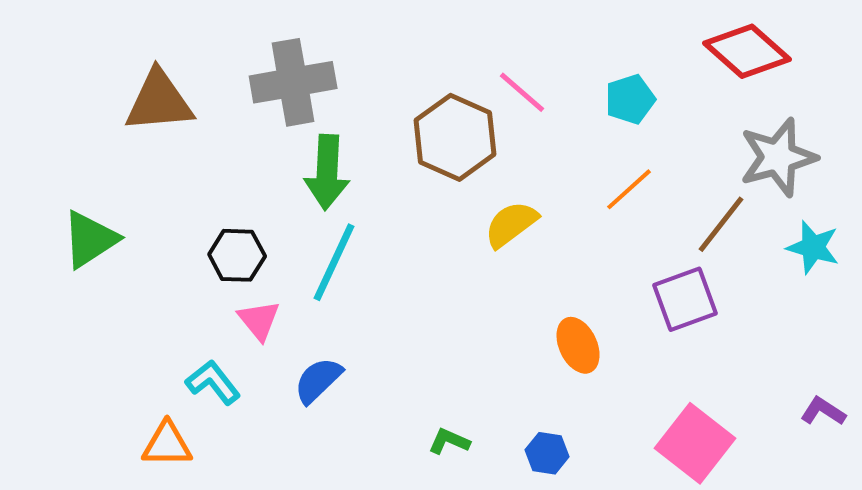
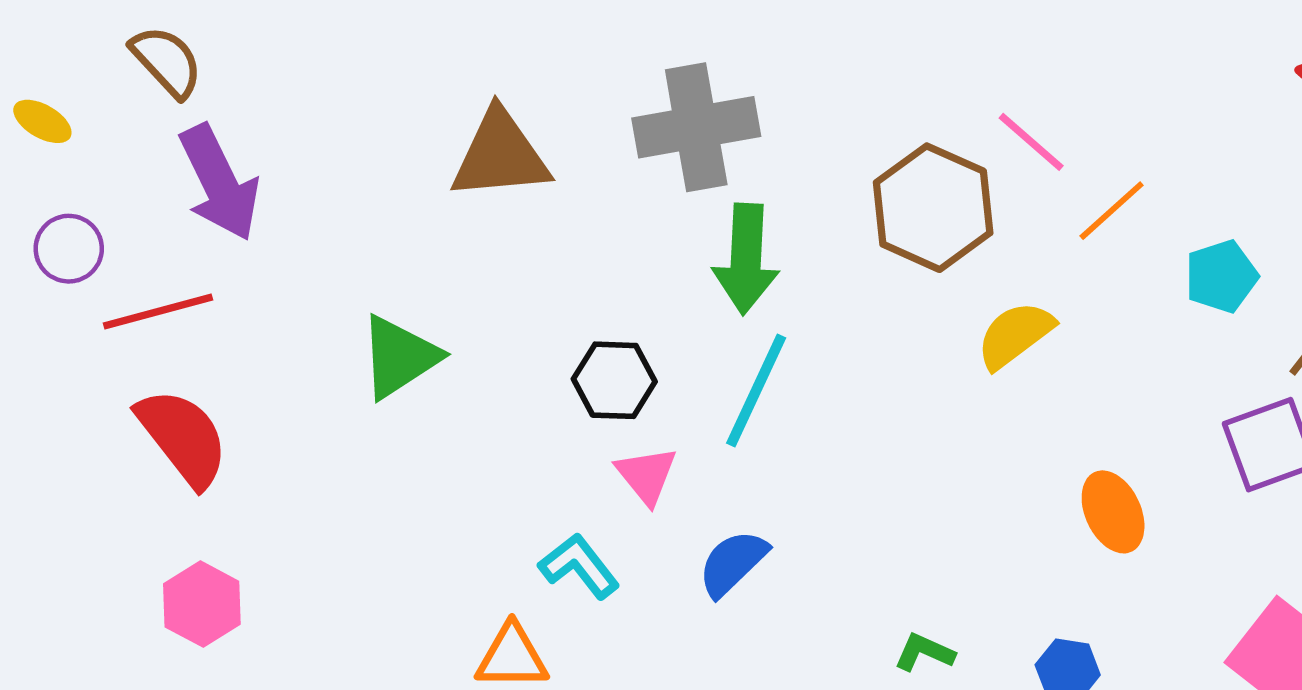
cyan pentagon: (630, 99) -> (1221, 276), moved
orange line: (629, 189) -> (1112, 211), moved

